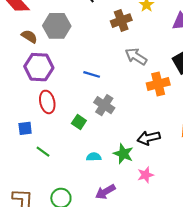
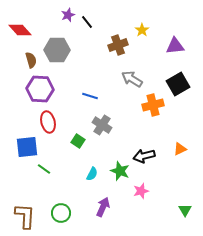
brown semicircle: (29, 36) -> (31, 60), turned 42
blue square: (25, 128) -> (27, 147), size x1.6
cyan semicircle: (94, 157) -> (92, 174), turned 120
purple arrow: (105, 192) -> (103, 207), turned 144

